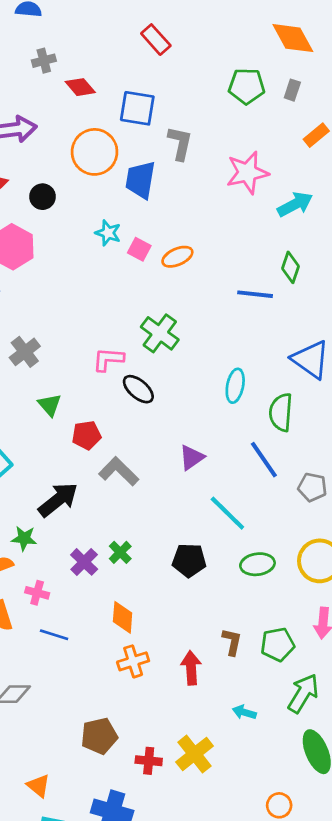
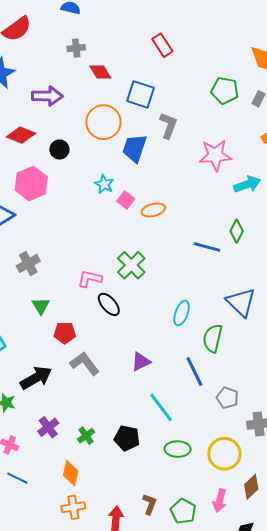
green cross: (120, 552) -> (86, 436), moved
green pentagon: (278, 644) -> (183, 511), turned 30

